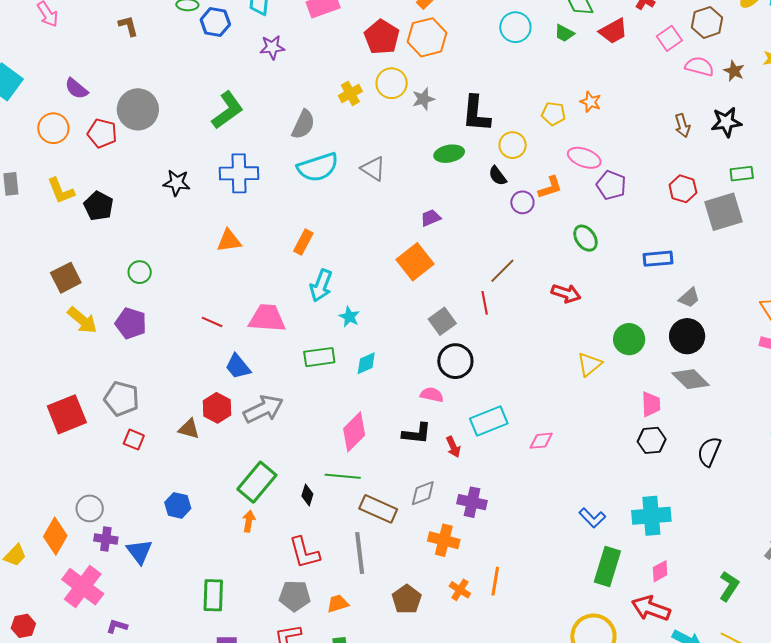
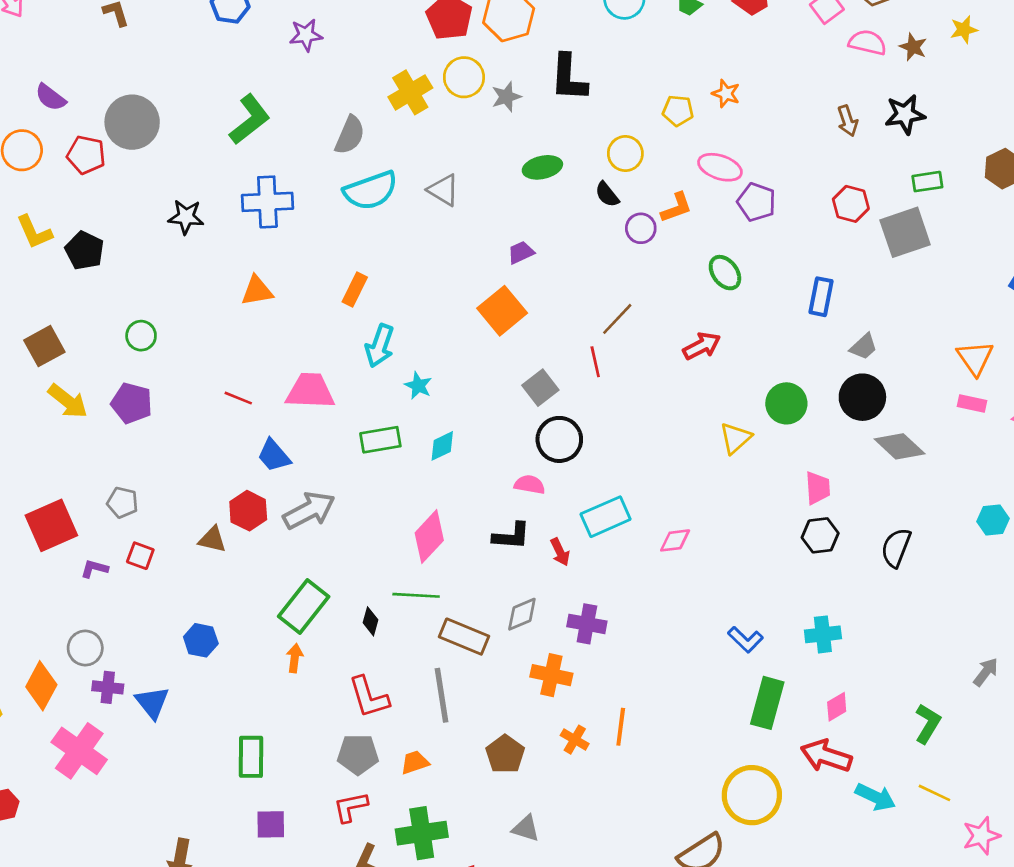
yellow cross: (350, 93) -> (410, 92), size x1.4
black L-shape: (476, 114) -> (569, 78), moved
blue rectangle: (658, 259) -> (821, 297), turned -72
red arrow: (566, 293) -> (702, 346), turned -44
gray diamond: (691, 379) -> (900, 446), moved
gray pentagon: (122, 399) -> (123, 502), size x0.7
cyan cross: (651, 516) -> (823, 634), size x0.7
purple L-shape: (117, 626) -> (94, 569), moved

